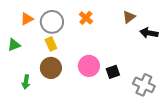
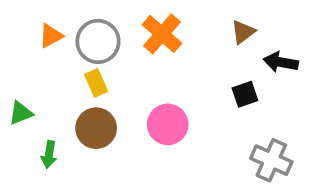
orange cross: (86, 18) -> (162, 34), size x1.5
green triangle: (14, 45) -> (21, 113), moved
black square: (113, 72) -> (245, 94), moved

